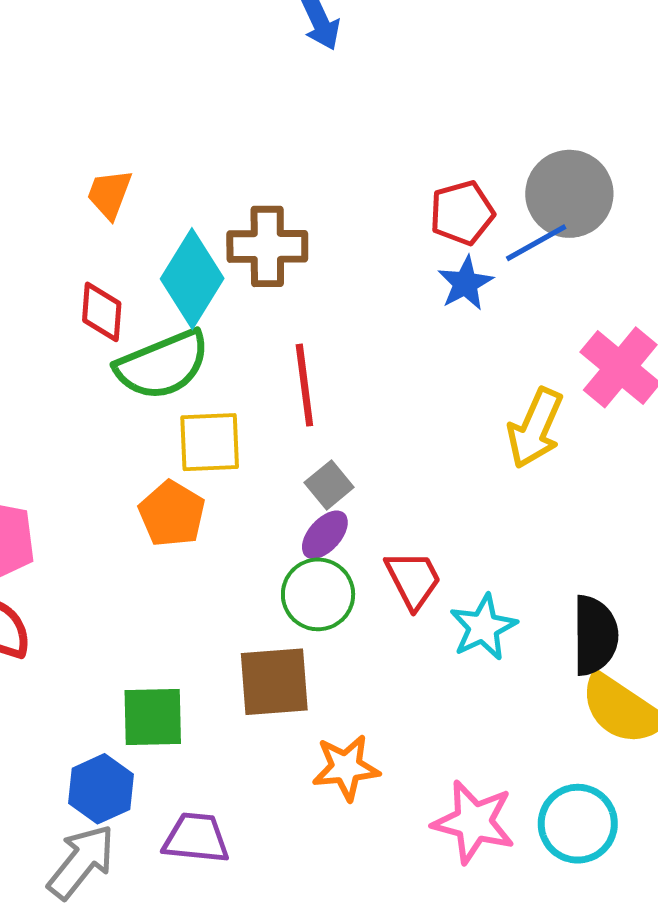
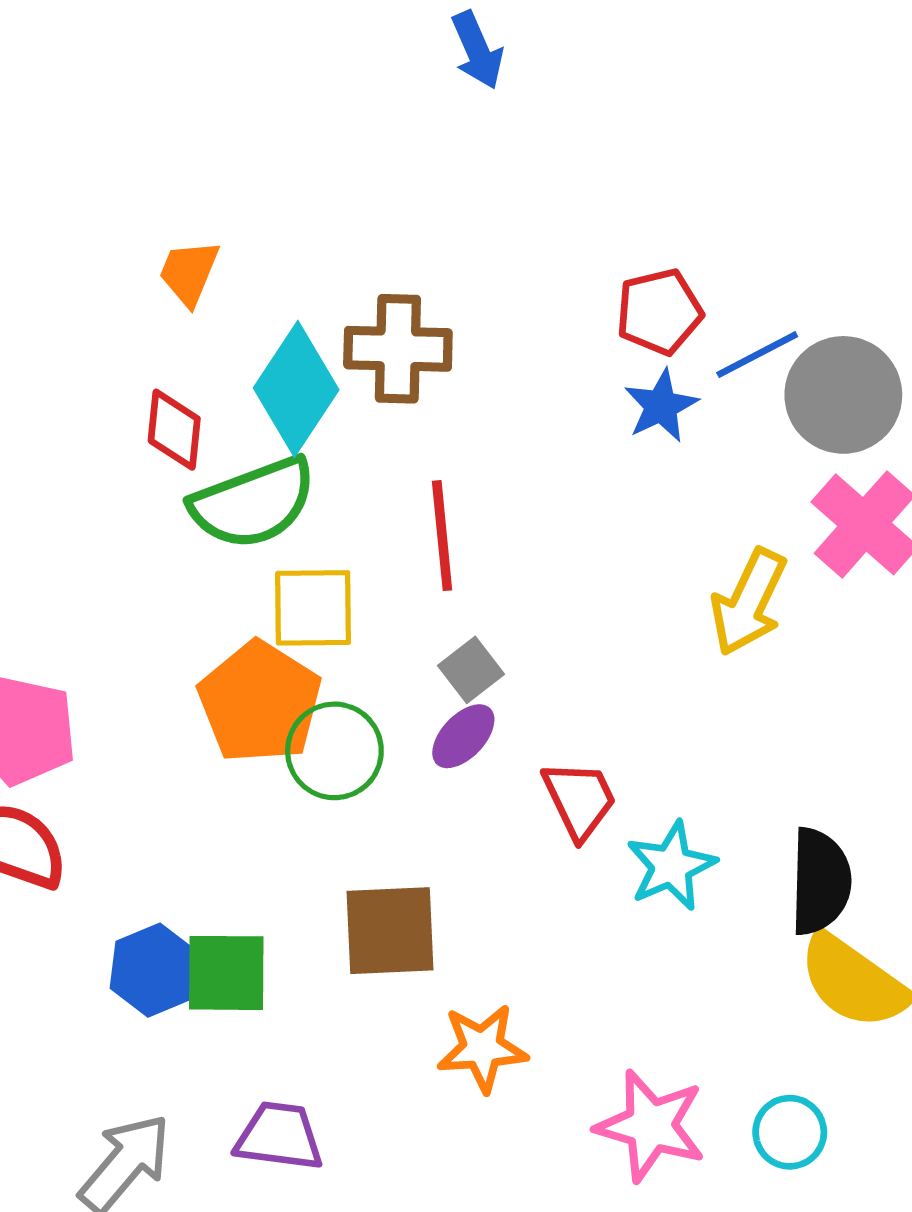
gray circle: (569, 194) -> (843, 395), moved
orange pentagon: (172, 514) -> (260, 702), size x1.4
green circle: (318, 594) -> (334, 751), moved
blue hexagon: (101, 789) -> (154, 970), moved
cyan circle: (578, 824) -> (790, 1132), size x0.7

